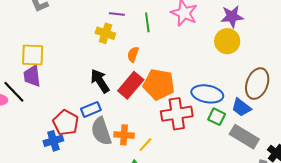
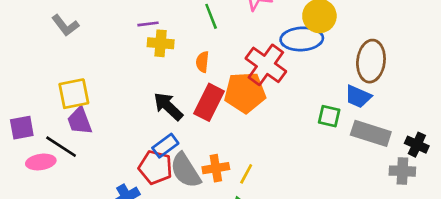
purple line: (117, 14) -> (148, 24), moved
blue ellipse: (207, 94) -> (302, 39), moved
red cross: (177, 114) -> (266, 65), moved, turned -32
red pentagon: (66, 123) -> (155, 167), moved

